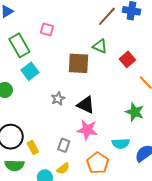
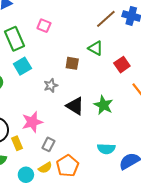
brown square: (79, 63) -> (72, 63), size x0.6
gray star: (58, 99) -> (51, 86), moved
green star: (135, 112) -> (103, 105), moved
pink star: (87, 130) -> (32, 122), moved, turned -30
orange pentagon: (98, 163) -> (68, 166), moved

